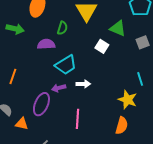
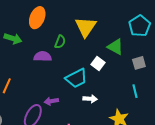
cyan trapezoid: (66, 65) -> (76, 78), moved
cyan line: (140, 79) -> (135, 91), moved
white arrow: (83, 84) -> (90, 99), moved

